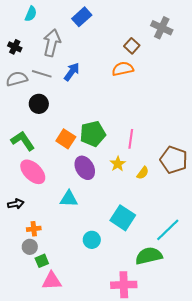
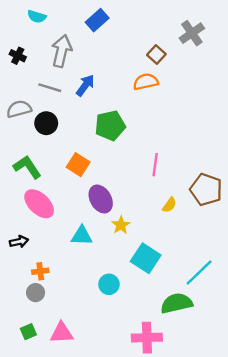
cyan semicircle: (31, 14) -> (37, 17), turned 84
gray cross: (162, 28) -> (192, 33), turned 30
gray semicircle: (17, 79) -> (19, 109), moved
green pentagon: (93, 134) -> (110, 126), moved
yellow star: (118, 164) -> (121, 225), moved
green square: (42, 261) -> (28, 332), moved

